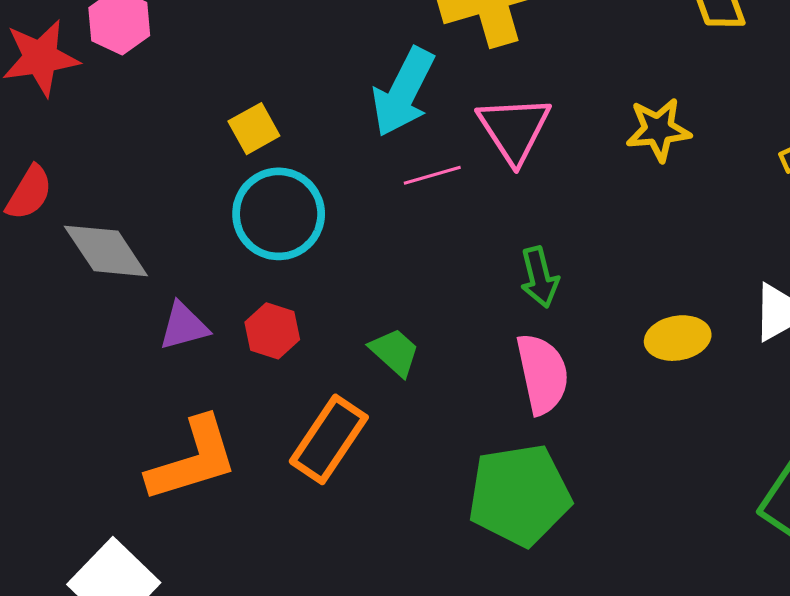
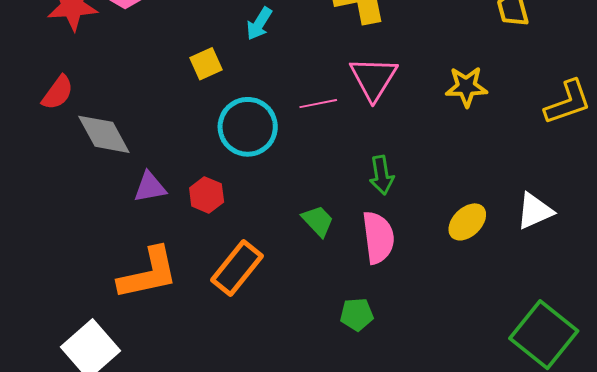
cyan arrow: (403, 92) -> (259, 24), moved, size x0.6
cyan circle: (279, 214) -> (248, 127), moved
yellow ellipse: (678, 338) -> (467, 222), turned -39
green trapezoid: (395, 352) -> (318, 221), moved
green pentagon: (519, 495) -> (357, 314), size x0.5

